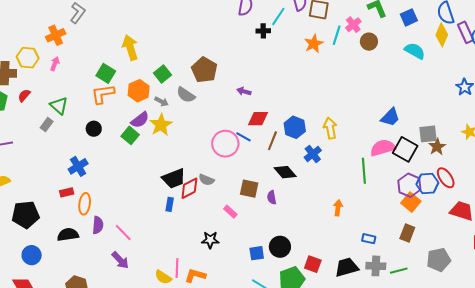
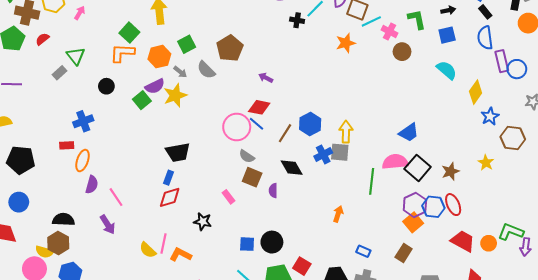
pink cross: (353, 25) -> (389, 31), turned -35
cyan line: (337, 35) -> (371, 21), moved, turned 36
yellow diamond: (442, 35) -> (476, 92), moved
red diamond: (258, 119) -> (259, 107), moved
gray square: (428, 134) -> (340, 152), moved
gray semicircle: (206, 180) -> (247, 156), moved
red diamond: (189, 188) -> (170, 197), moved
black semicircle: (68, 235) -> (63, 220), moved

